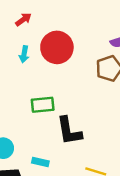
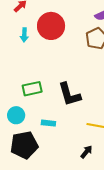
green rectangle: (43, 105) -> (32, 89), moved

